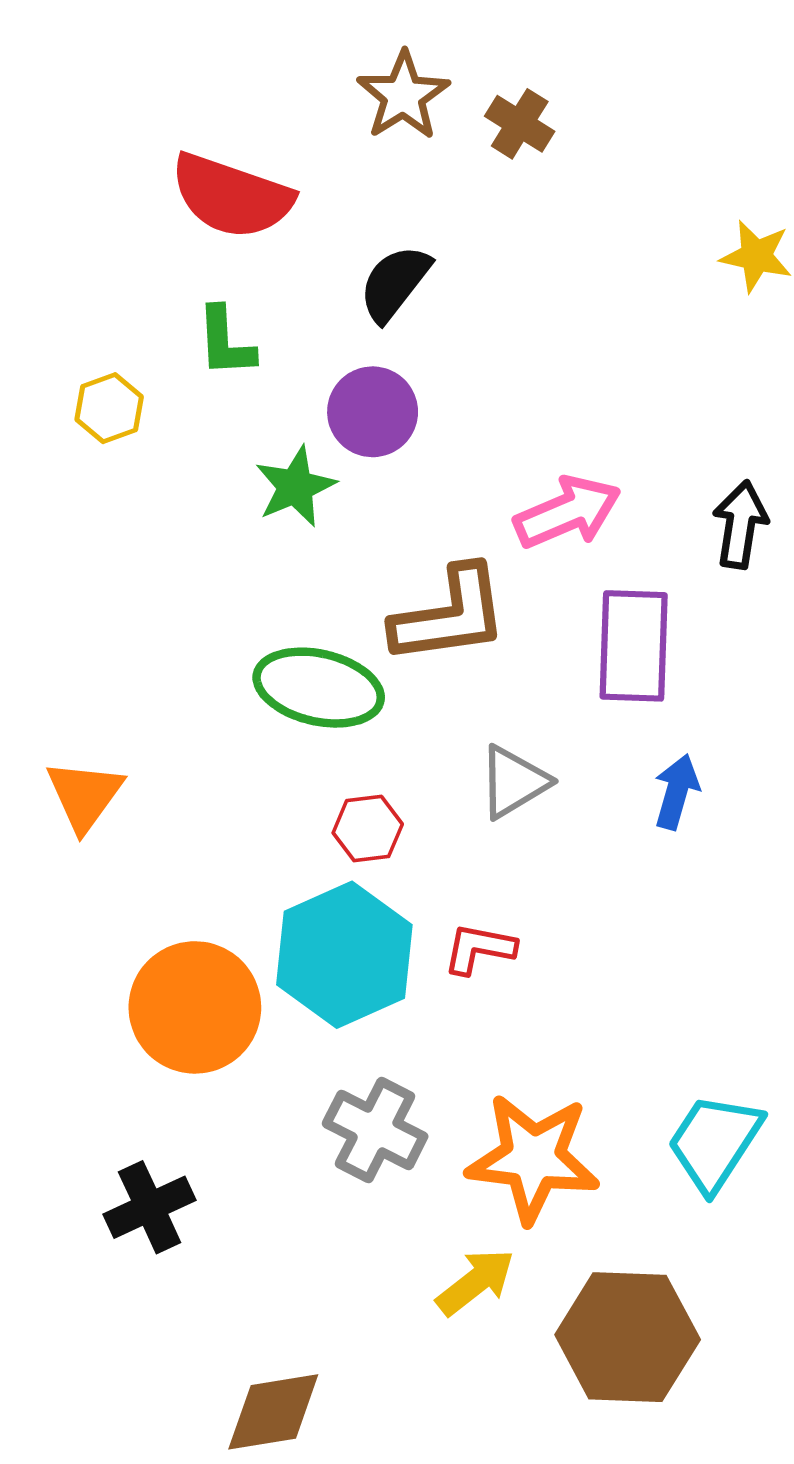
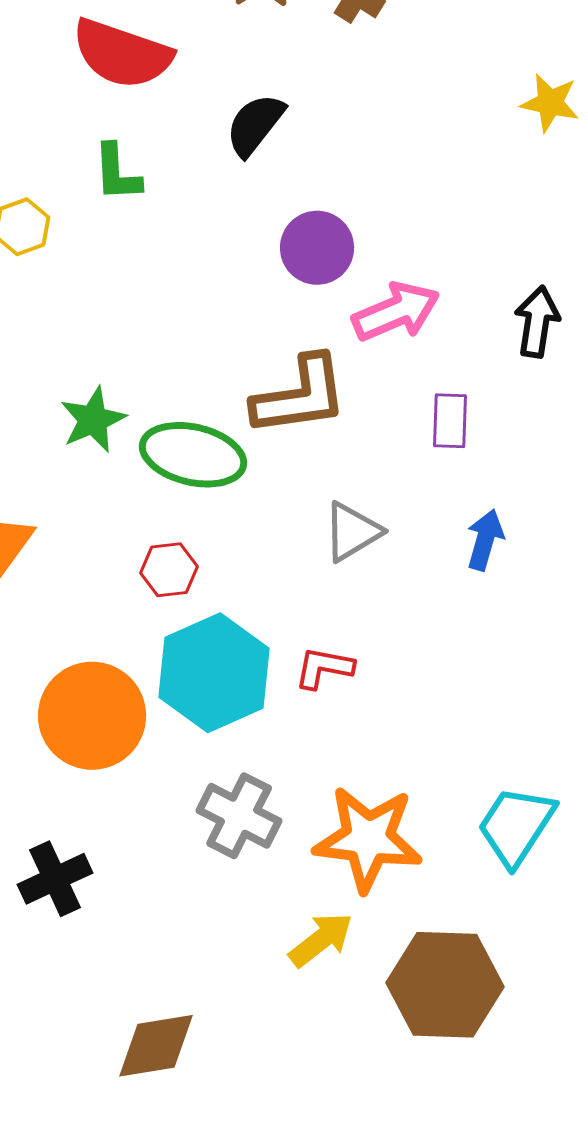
purple circle: (373, 412) -> (317, 248), moved
green star: (295, 487) -> (93, 420), moved
purple rectangle: (634, 646) -> (450, 421), size x0.6
red hexagon: (368, 829) -> (169, 570), moved

